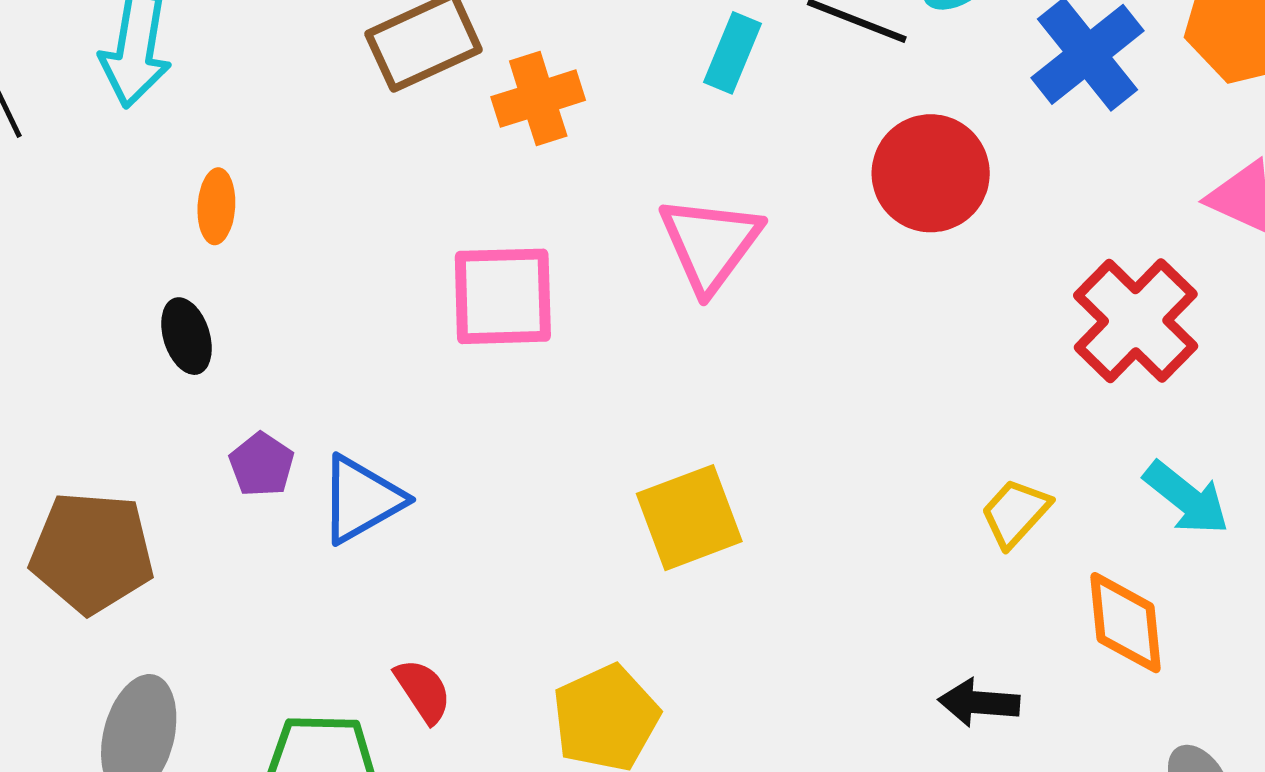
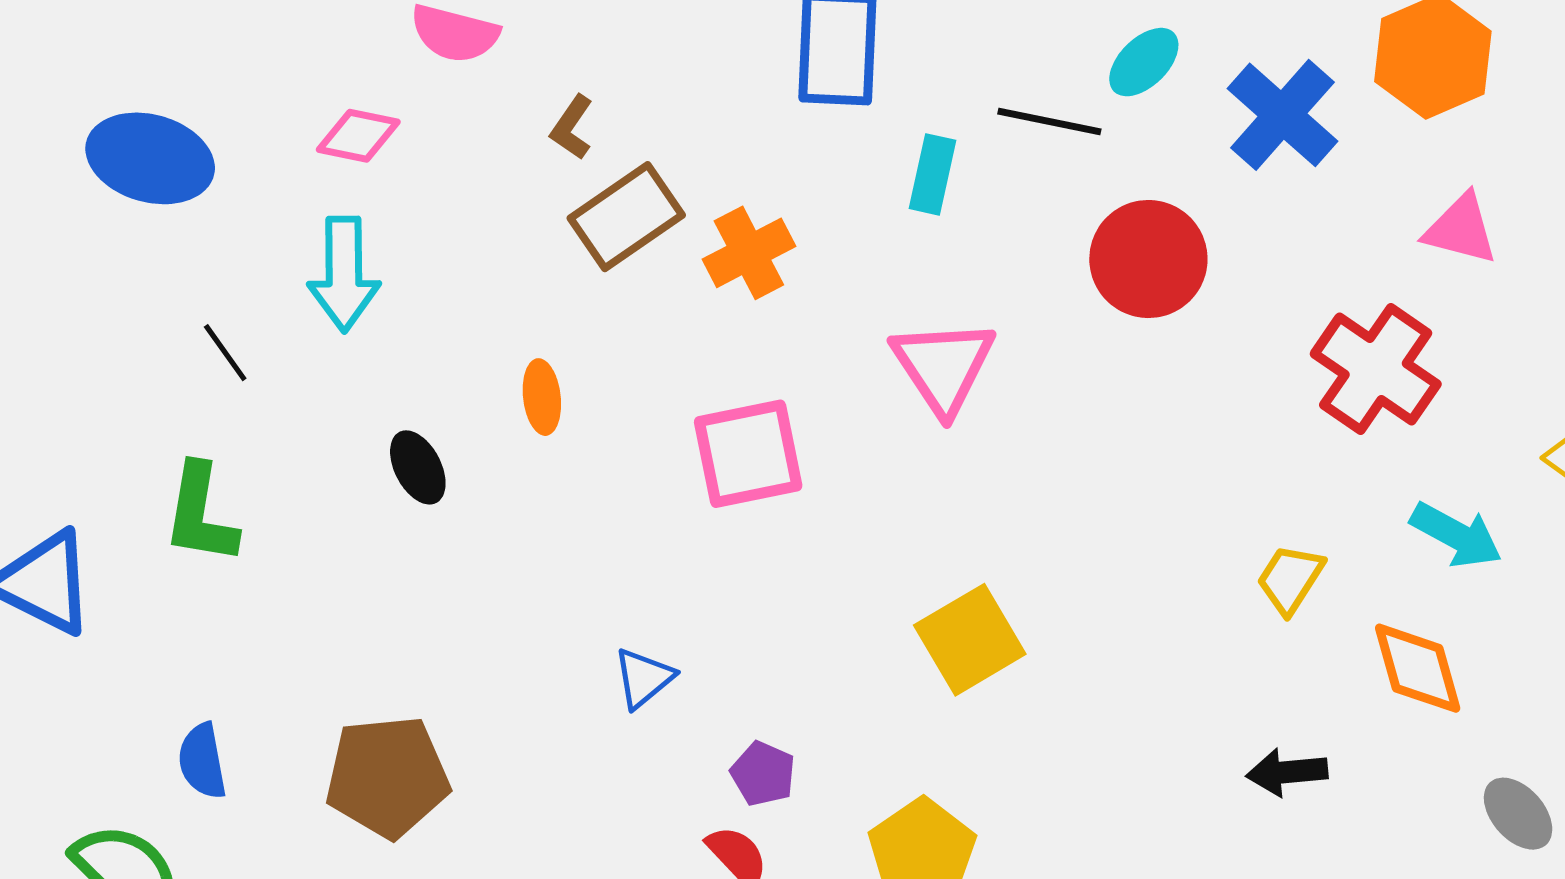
orange ellipse: (216, 206) -> (542, 397), moved
black ellipse: (186, 336) -> (418, 467), moved
purple pentagon: (262, 465) -> (763, 774), moved
blue triangle: (361, 499) -> (644, 678), size x0.7

